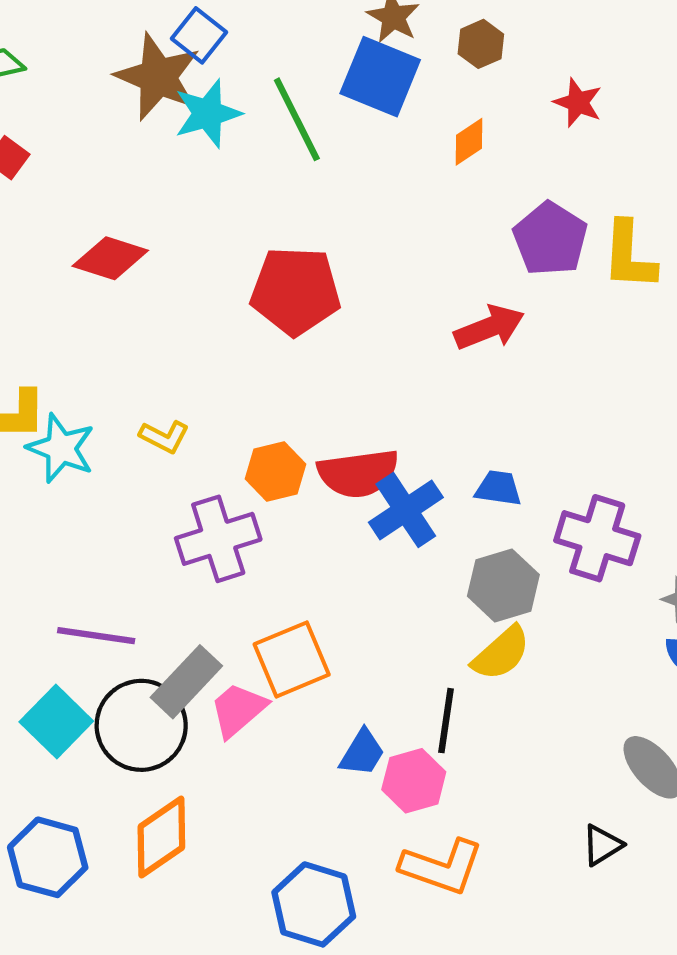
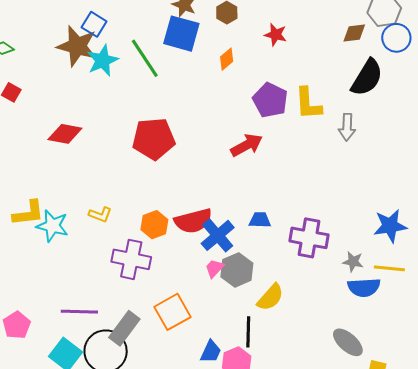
purple cross: (218, 539) -> (131, 259), turned 36
gray hexagon: (503, 585) -> (237, 270), moved
pink trapezoid: (238, 710) -> (214, 268), moved, size x0.7

